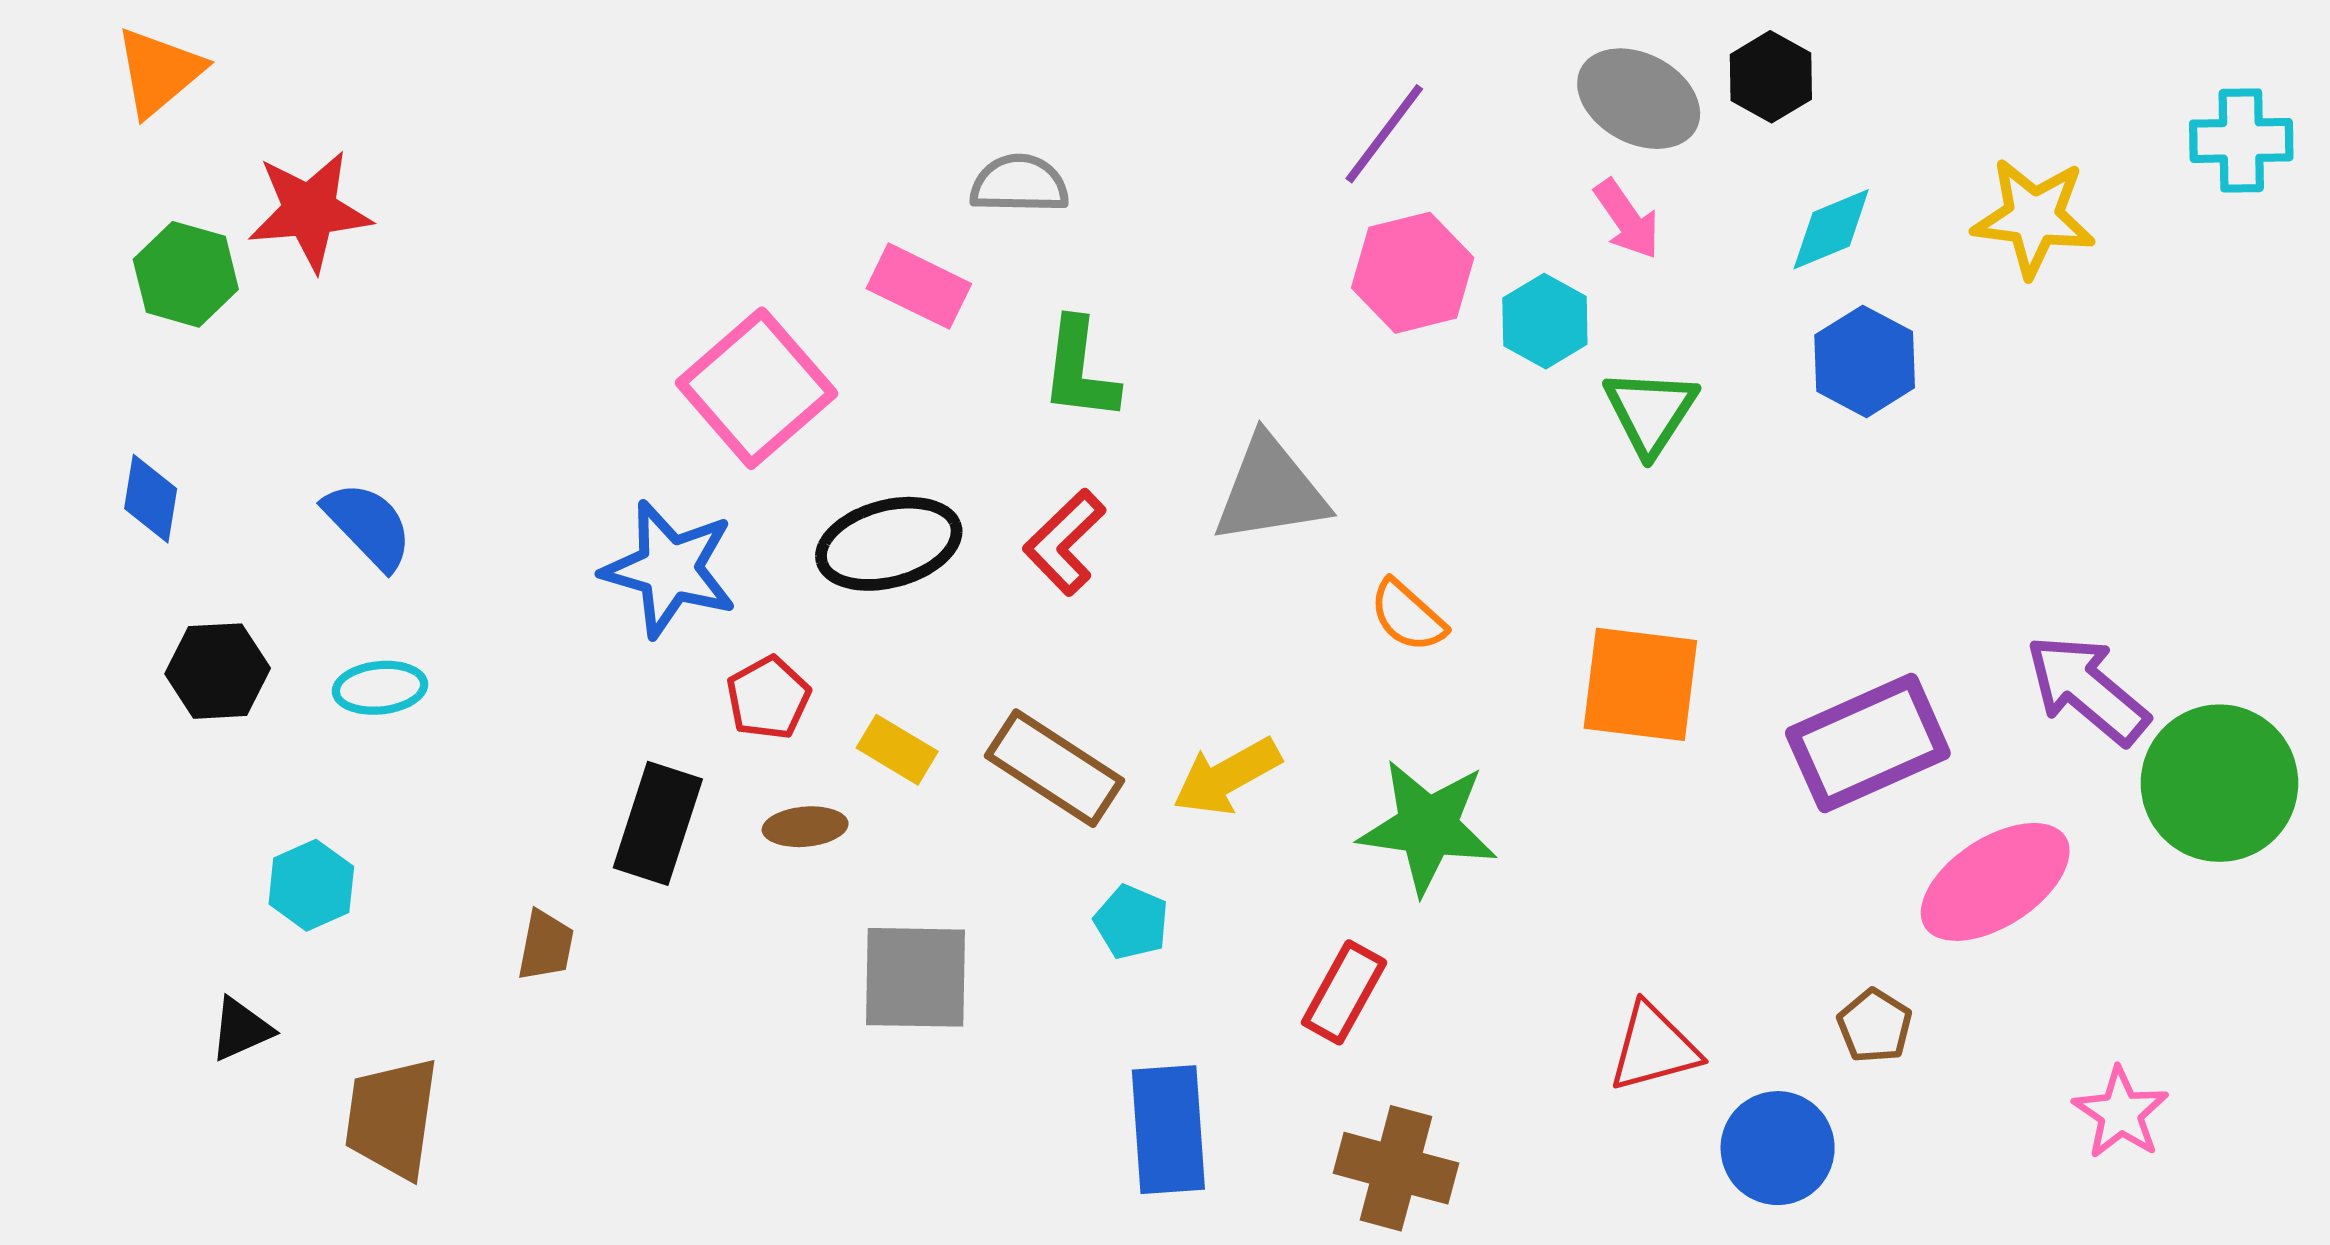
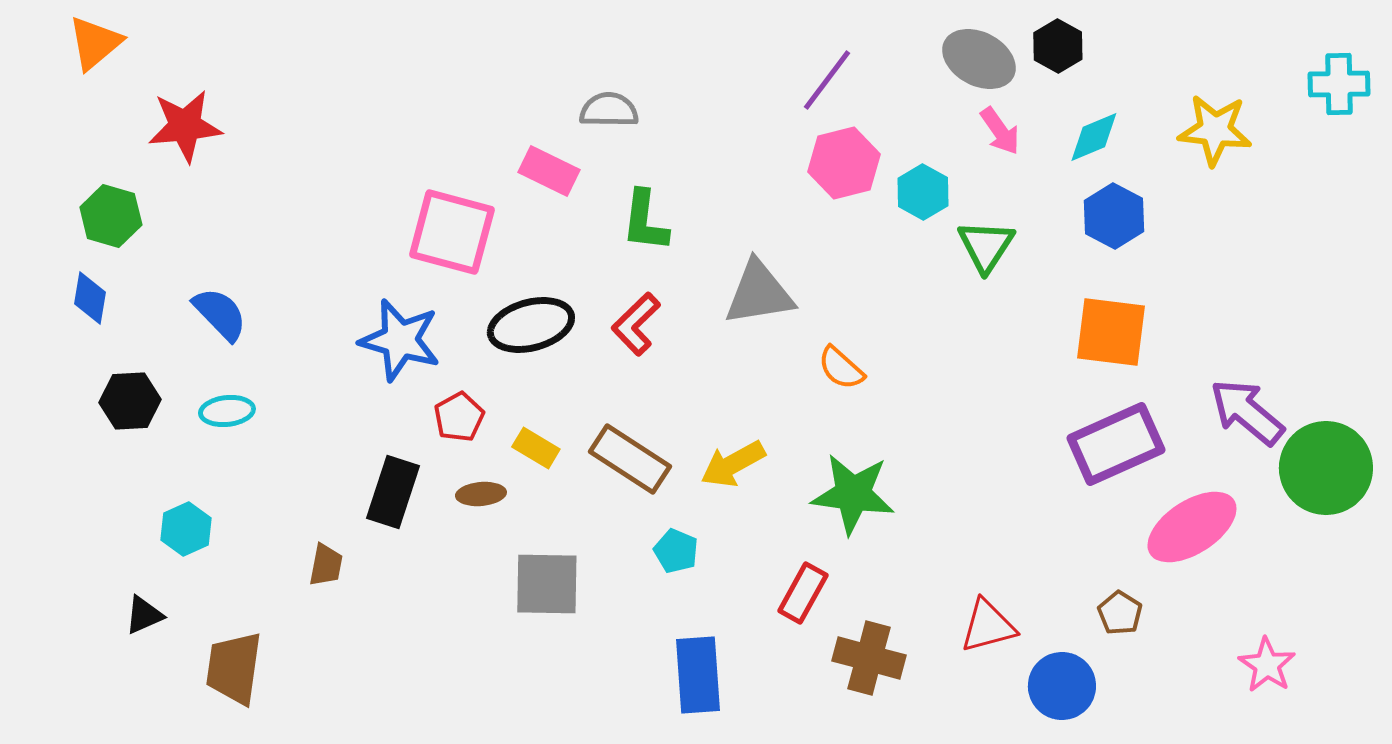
pink arrow: (1627, 219) -> (1000, 131), moved
green hexagon: (186, 274) -> (111, 216), moved
pink square: (757, 388) -> (452, 232), turned -34
orange square: (1640, 684) -> (1111, 332), moved
brown cross: (1396, 1168) -> (869, 658), moved

